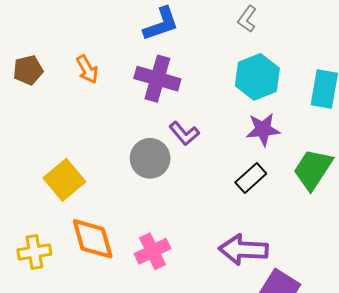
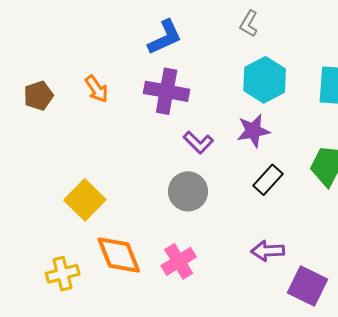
purple star: (263, 129) -> (253, 131), moved
gray circle: (150, 158) -> (188, 191), moved
purple arrow: (243, 250) -> (268, 251), size x0.7

